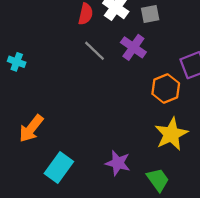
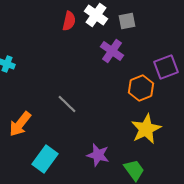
gray line: (95, 51) -> (67, 104), moved

